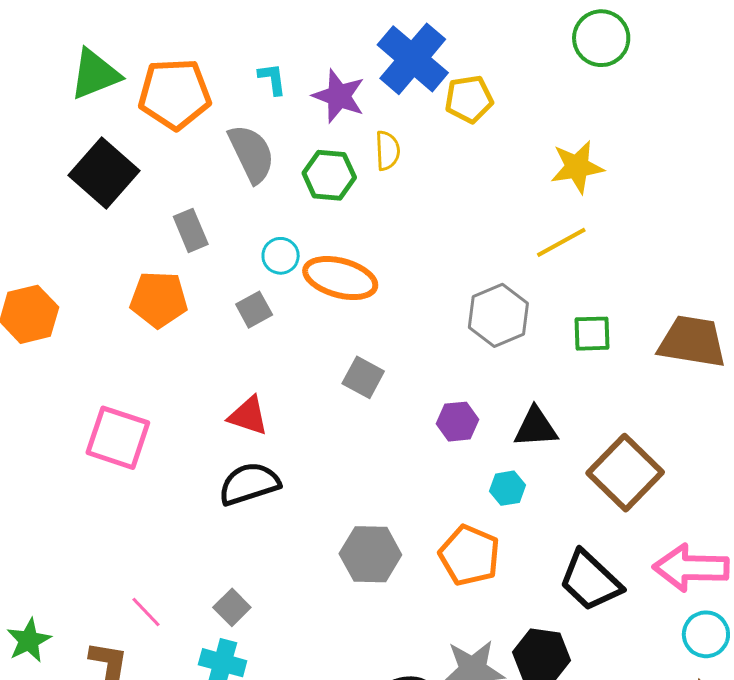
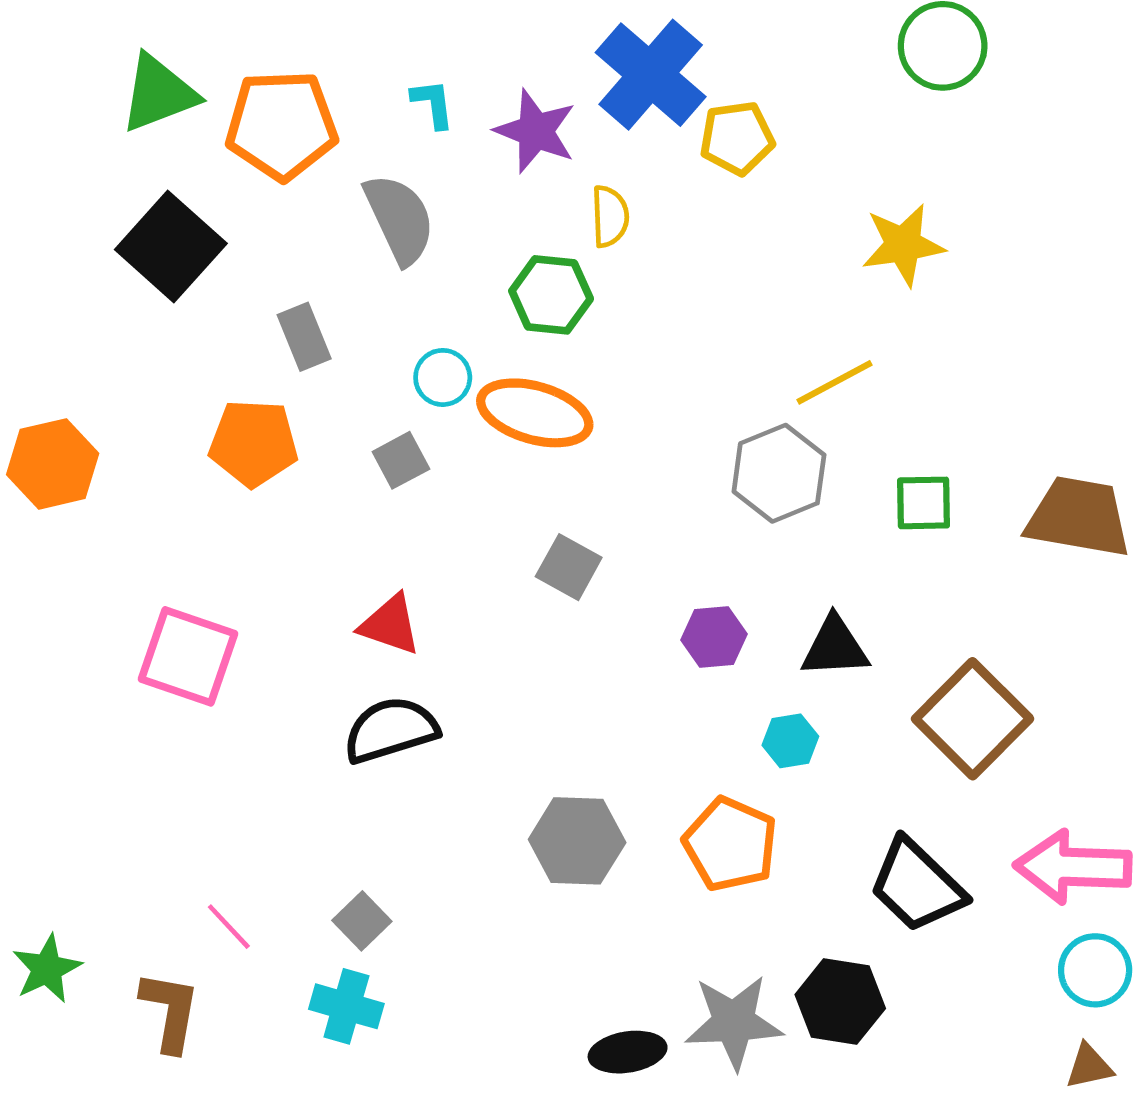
green hexagon: (329, 175) -> (551, 295), moved
yellow line: (561, 242) -> (835, 382), moved

